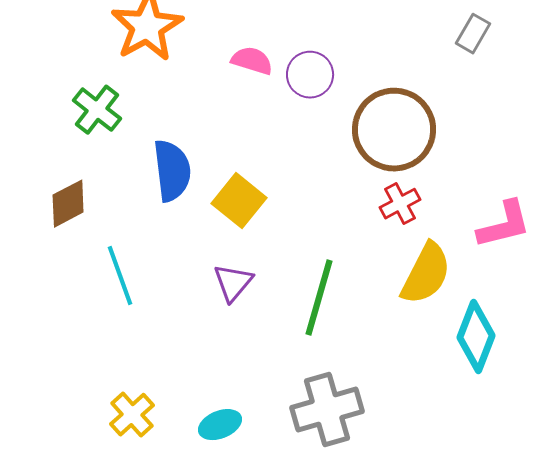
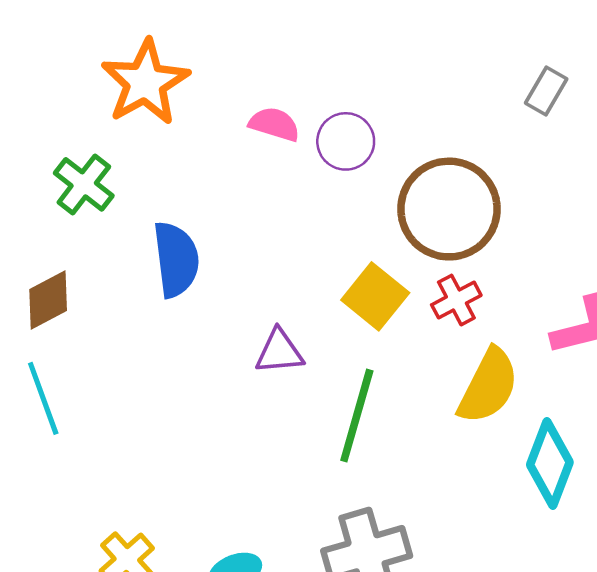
yellow square: (239, 201) -> (375, 296), moved
cyan line: (120, 276) -> (43, 398), moved
purple triangle: (233, 283) -> (279, 352), moved, turned 45

